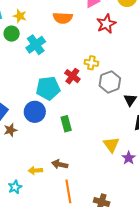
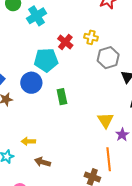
red cross: (72, 76) -> (65, 42), moved
brown arrow: (60, 164) -> (43, 162), moved
orange line: (68, 191) -> (109, 159), moved

